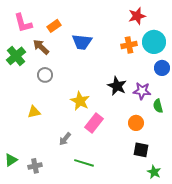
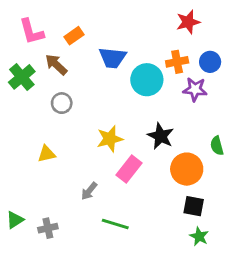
cyan circle: (154, 42) -> (147, 80), moved
blue circle: (162, 68) -> (210, 62), moved
black star: (117, 86) -> (161, 136), moved
purple star: (142, 91) -> (195, 89), moved
yellow star: (80, 101) -> (110, 139), turned 30
orange circle: (136, 123) -> (187, 169), size x1.5
green star: (154, 172) -> (199, 236), moved

